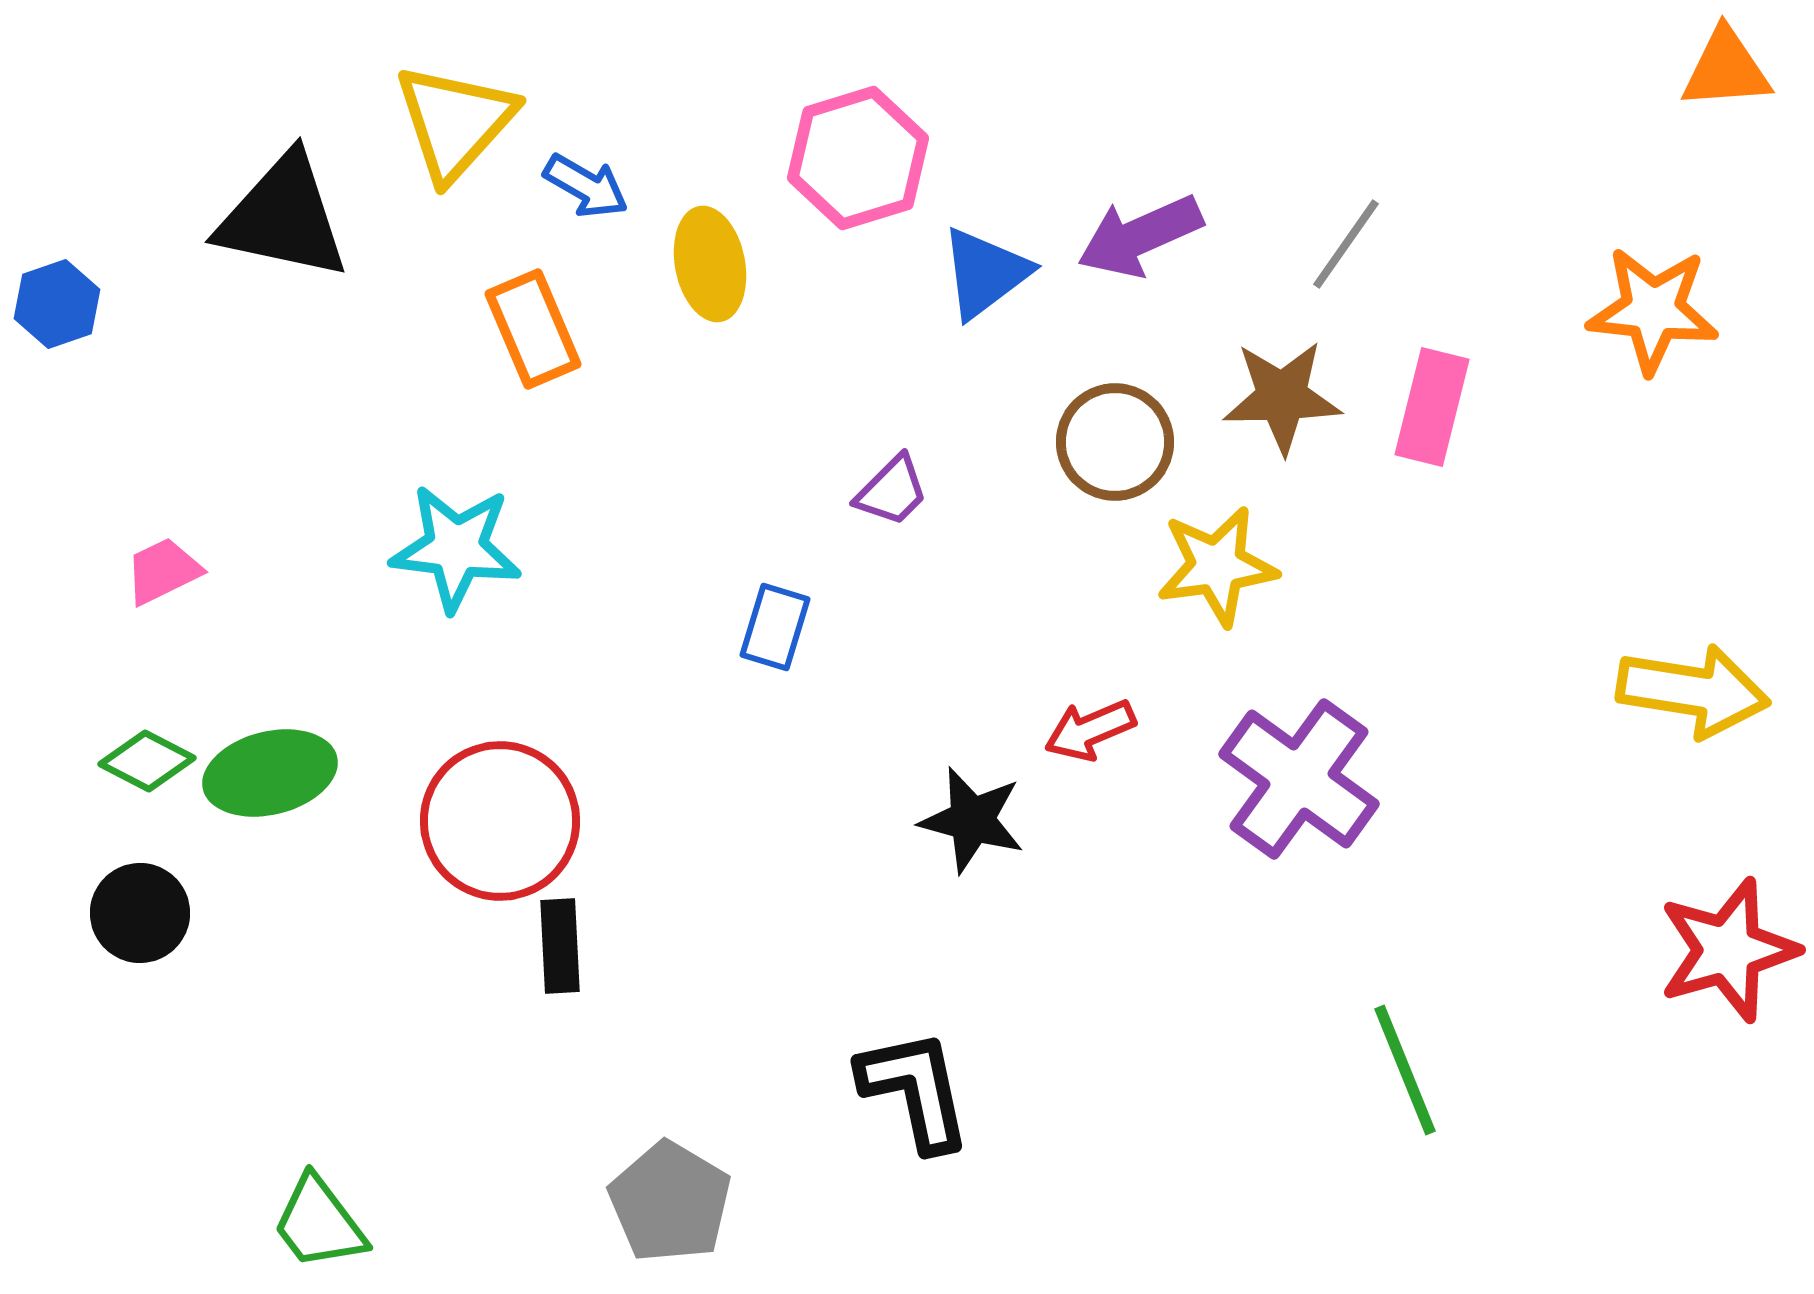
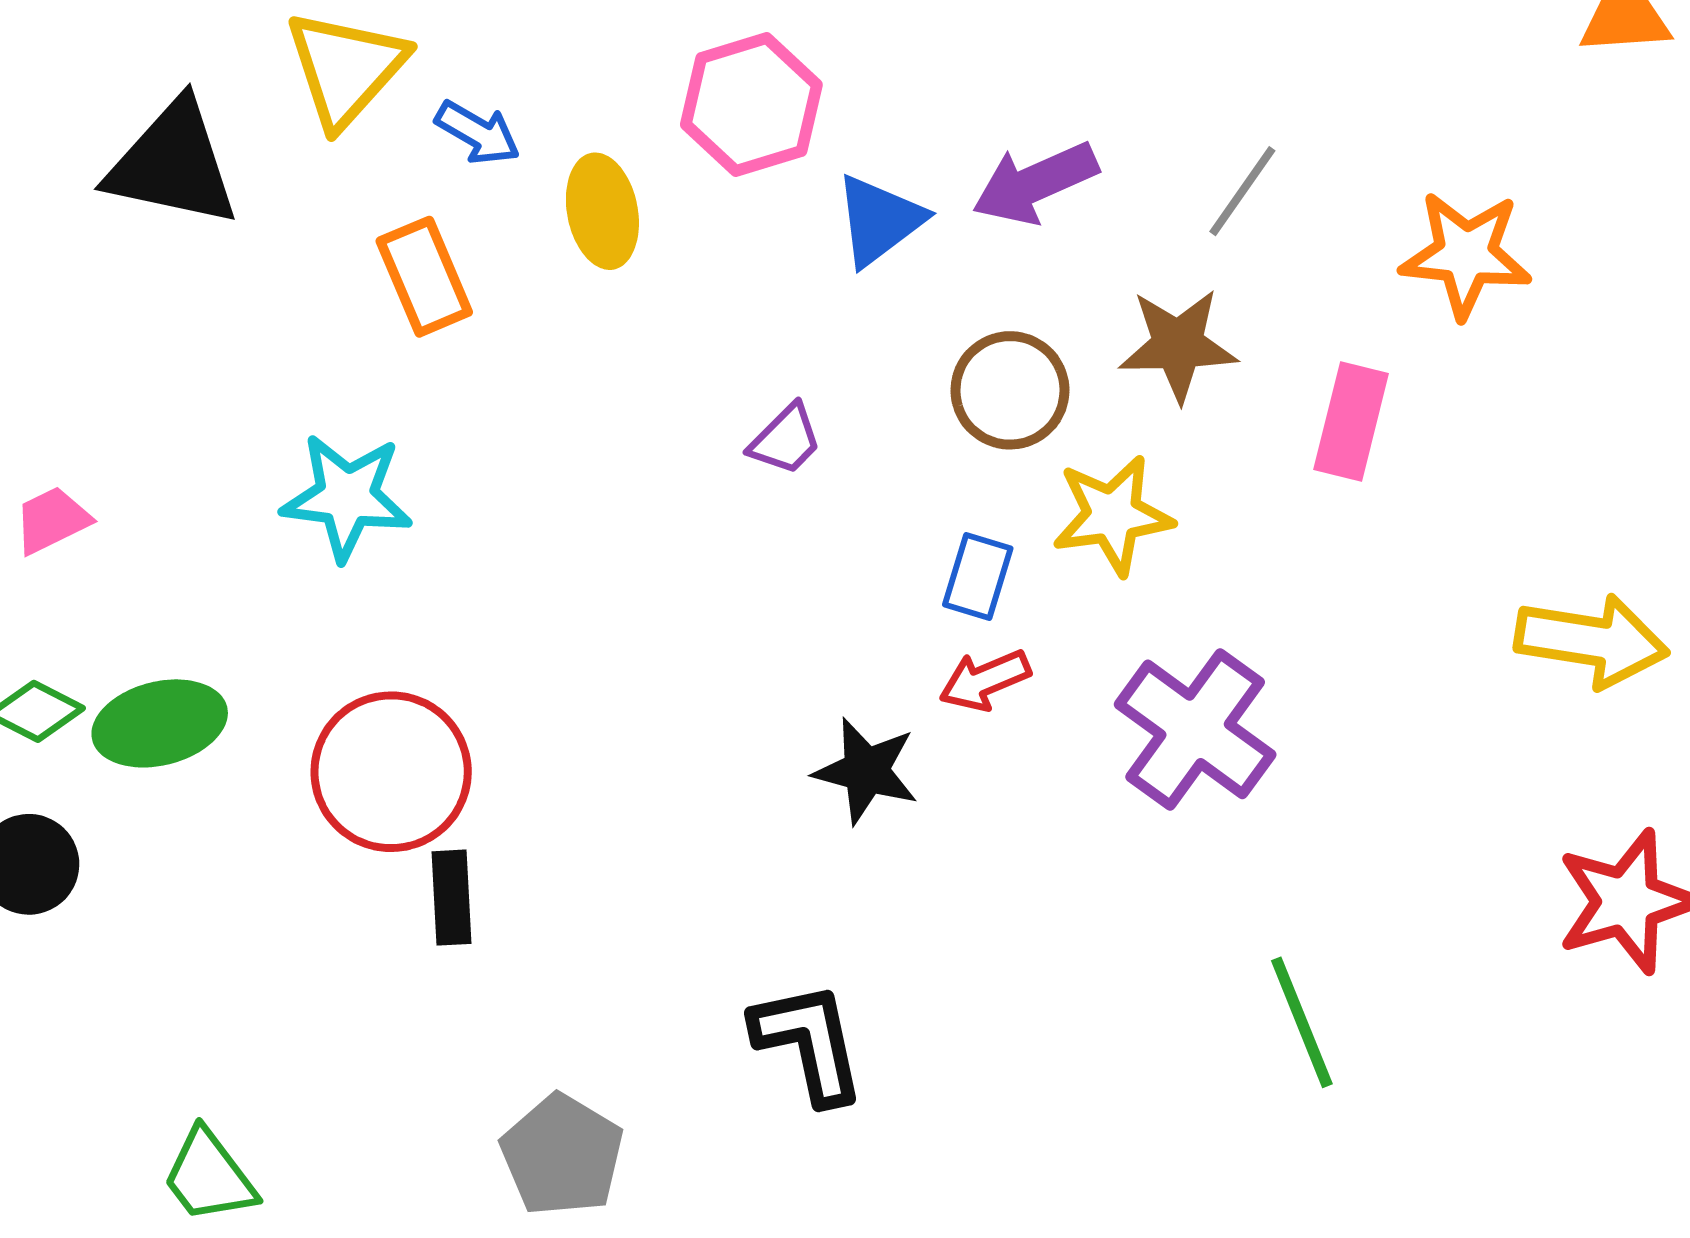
orange star: (1653, 310) -> (1466, 254), moved
pink rectangle: (1432, 407) -> (1351, 422), moved
blue rectangle: (775, 627) -> (978, 577), moved

